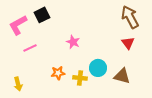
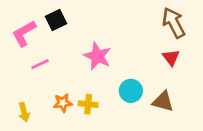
pink star: (73, 42) -> (97, 56), size x1.5
orange star: (58, 73) -> (63, 103), moved
yellow cross: (80, 78) -> (88, 104), moved

